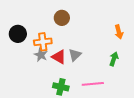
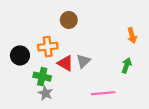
black circle: (18, 34) -> (20, 55), moved
gray star: (41, 55) -> (45, 93), moved
green cross: (61, 87) -> (42, 77), moved

